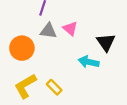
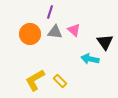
orange circle: (22, 48) -> (30, 34), moved

